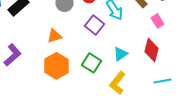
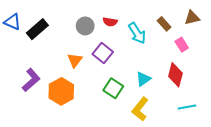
purple square: (94, 25) -> (103, 53), moved
orange triangle: (54, 36) -> (75, 60), turned -35
orange hexagon: (56, 66) -> (61, 91), moved

